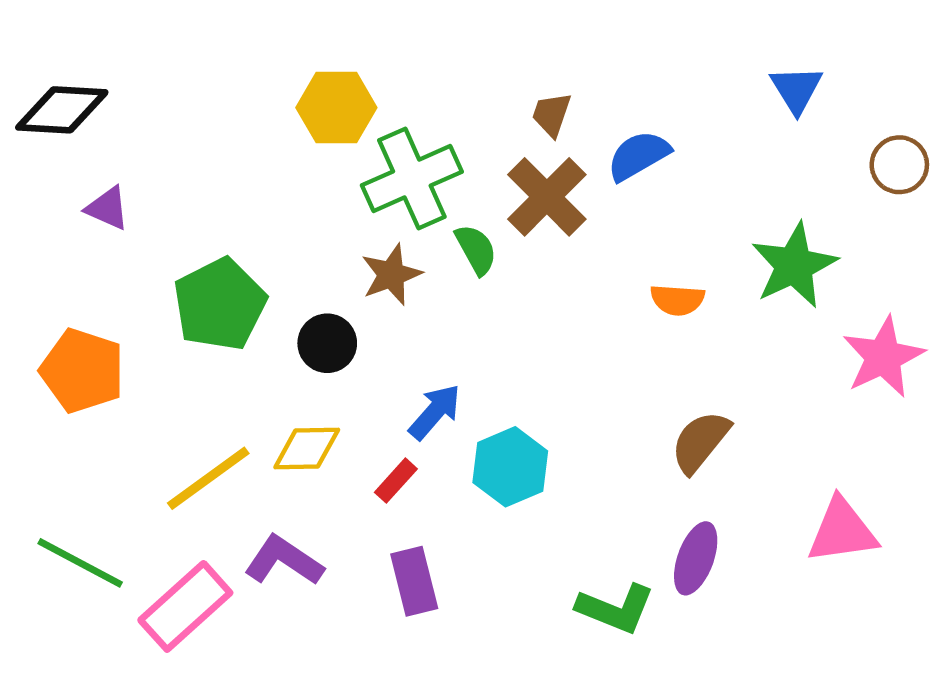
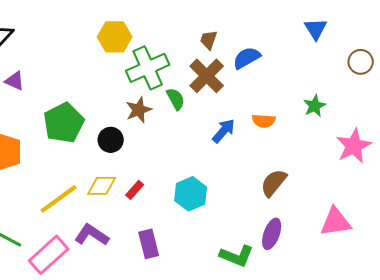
green star: (794, 265) -> (315, 106), size x0.6
blue arrow: (435, 412) -> (224, 131), moved
red rectangle: (396, 481) -> (135, 190), moved

